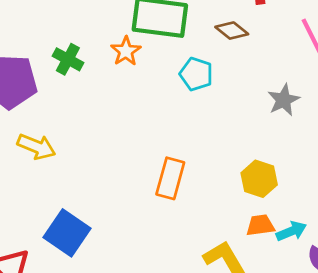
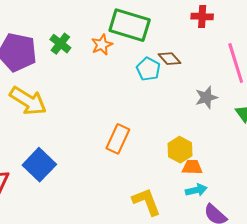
brown diamond: (232, 31) -> (169, 59), moved
yellow arrow: (36, 147) -> (28, 101), size x1.4
orange trapezoid: (260, 225) -> (192, 167), moved

